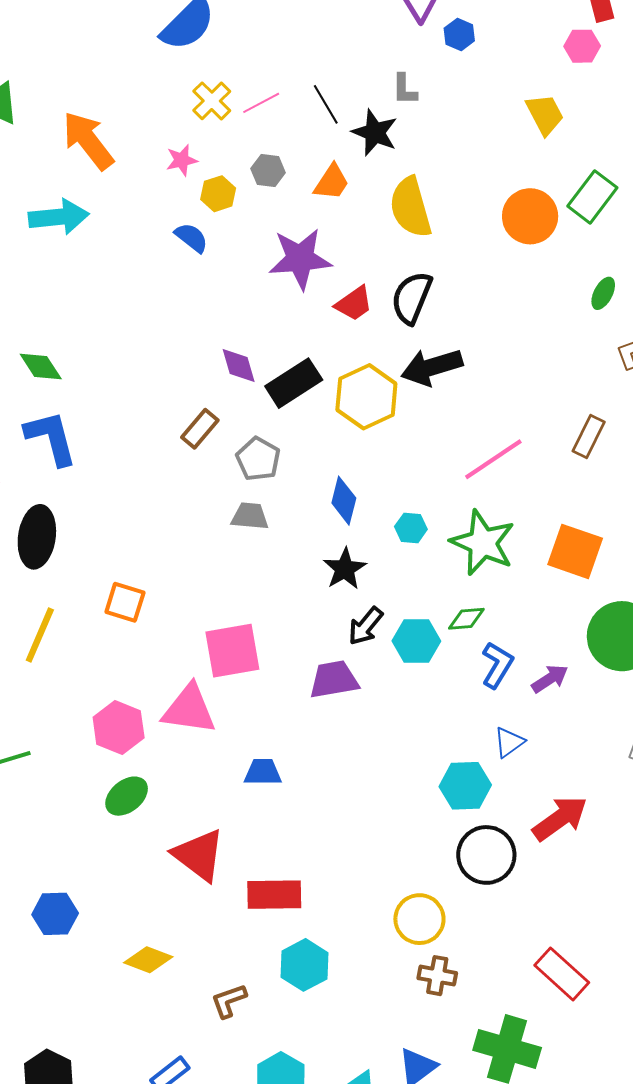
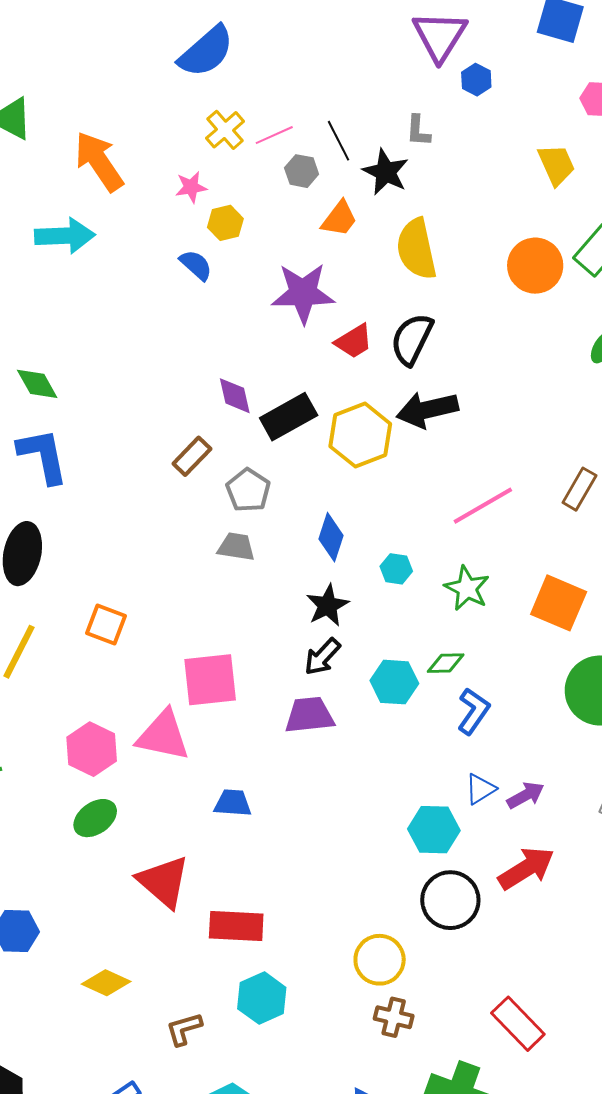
gray hexagon: (268, 171) -> (302, 171), moved
green star: (483, 543) -> (467, 588), size x0.7
black arrow: (366, 626) -> (322, 657), moved
purple arrow: (550, 679) -> (526, 795), moved

